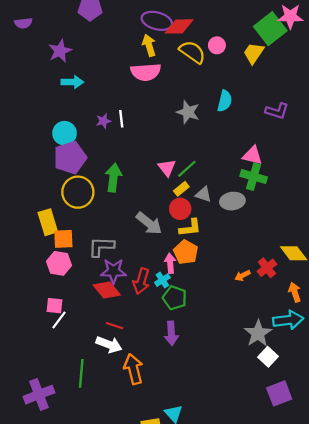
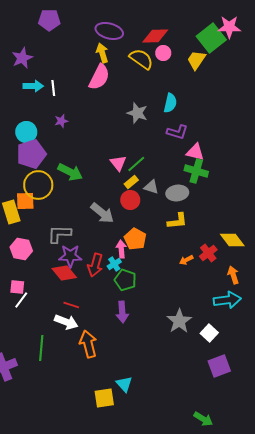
red diamond: (179, 26) -> (155, 36), moved
pink semicircle: (146, 72) -> (99, 77), turned -60
purple L-shape: (277, 111) -> (177, 132), moved
white line: (121, 119) -> (53, 88), moved
green arrow: (113, 178) -> (70, 172), turned 110
yellow L-shape: (190, 228) -> (177, 221), moved
orange square: (63, 239) -> (25, 201), moved
gray star: (258, 333) -> (179, 321), moved

